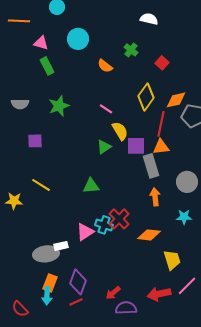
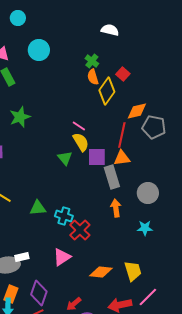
orange semicircle: (105, 66) -> (93, 77), moved, turned 35
yellow diamond: (146, 97) -> (107, 91), moved
pink line: (106, 109) -> (79, 126), moved
green triangle: (104, 147) -> (65, 158), turned -35
green triangle: (91, 186) -> (38, 208), moved
cyan cross: (104, 225) -> (64, 216), moved
pink triangle: (85, 232) -> (62, 257), moved
orange diamond: (149, 235) -> (101, 272), moved

